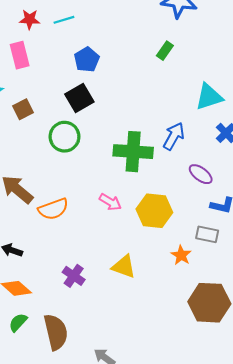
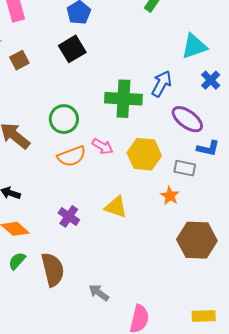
green circle: (64, 137) -> (64, 119), moved
purple ellipse: (201, 174) -> (187, 119), size x1.4
orange semicircle: (53, 209) -> (72, 156), moved
gray rectangle: (207, 234) -> (185, 168), moved

